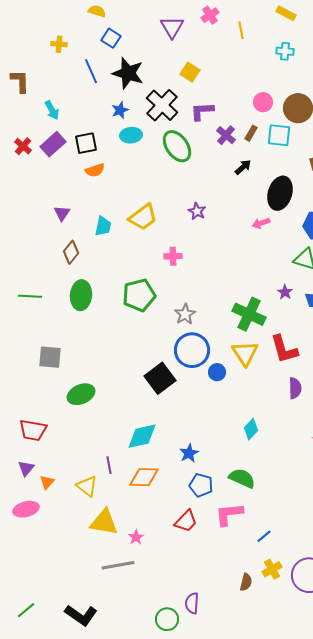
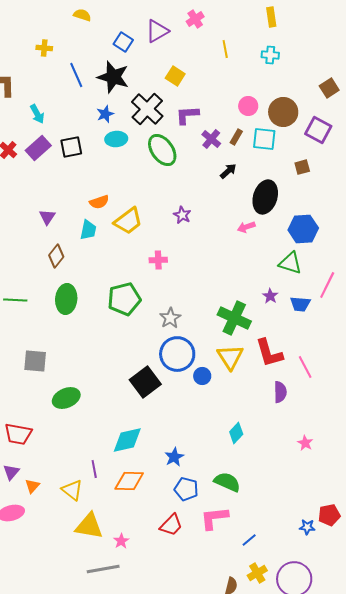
yellow rectangle: (286, 13) -> (271, 17), turned 54
purple triangle: (172, 27) -> (157, 31), turned 30
yellow line: (241, 30) -> (225, 49), moved
blue square: (111, 38) -> (123, 42), moved
orange semicircle: (95, 170) -> (99, 202), moved

